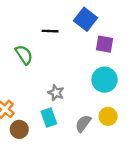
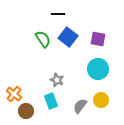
blue square: (86, 19) -> (68, 37), moved
black line: (50, 31) -> (58, 14), moved
green semicircle: (24, 55) -> (43, 39), moved

